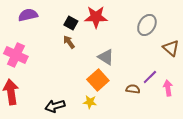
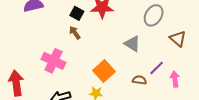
pink cross: (16, 55) -> (54, 61), moved
gray triangle: (106, 57) -> (132, 44), moved

